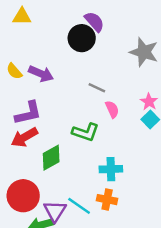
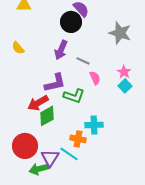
purple arrow: (41, 74) -> (61, 50), moved, turned 90
purple L-shape: (28, 113) -> (55, 83), moved
red arrow: (24, 137) -> (38, 103), moved
orange cross: (107, 200) -> (78, 139), moved

